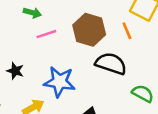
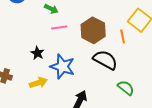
black star: (15, 71) -> (37, 53), moved

